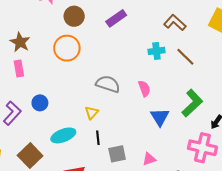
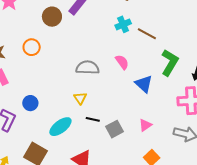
brown circle: (74, 16) -> (52, 17), moved
orange circle: (67, 48) -> (32, 47), moved, size x0.7
brown line: (185, 57) -> (147, 34), moved
black line: (98, 138) -> (93, 119), turned -56

